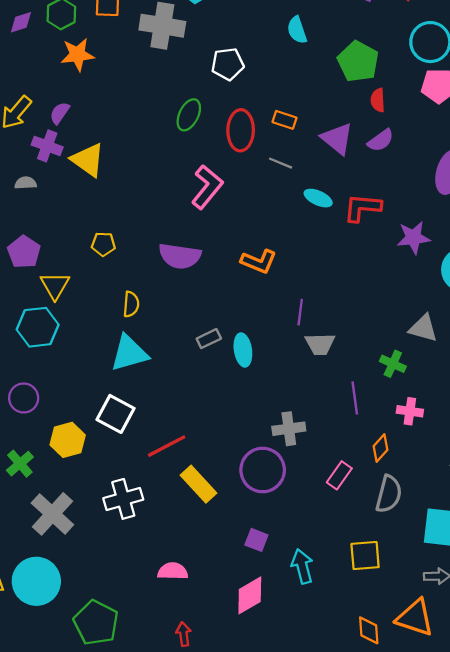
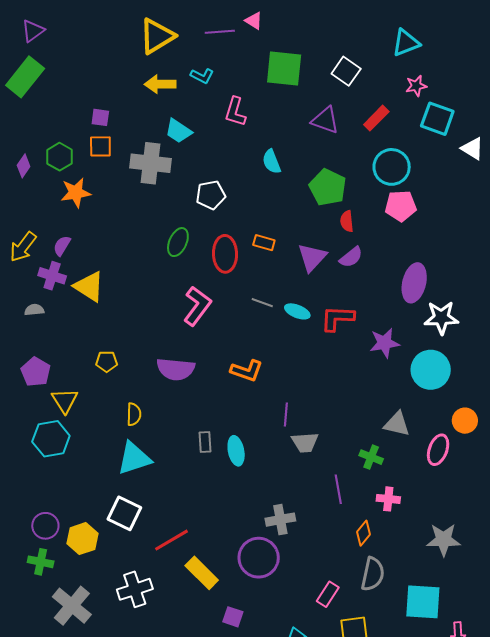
purple diamond: (21, 22) -> (24, 166), turned -35
purple triangle: (337, 139) -> (312, 257), turned 36
gray line: (281, 163) -> (262, 303), moved
gray rectangle: (209, 339) -> (205, 442), turned -65
purple circle: (24, 398) -> (45, 526), moved
green cross: (20, 464) -> (41, 562), turned -35
pink rectangle: (339, 475) -> (328, 594), moved
purple square: (256, 540) -> (233, 617), moved

